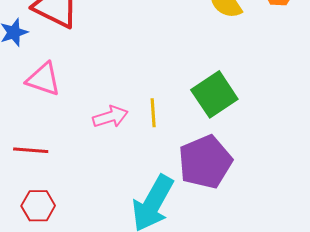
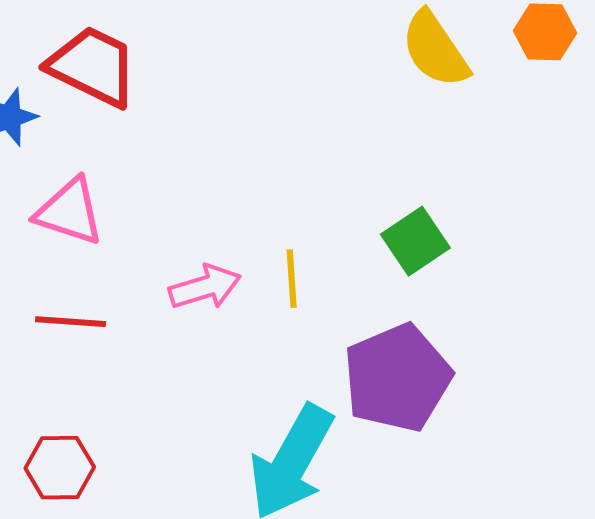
green square: (214, 94) -> (415, 241), size x0.7
red line: (31, 150) -> (71, 322), moved

